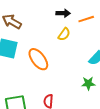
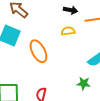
yellow semicircle: (64, 34) -> (68, 31), turned -144

